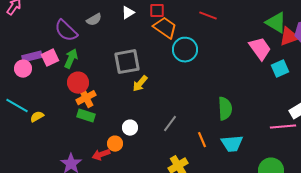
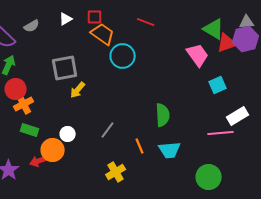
cyan square: (280, 69) -> (218, 85), moved
green rectangle: (86, 116) -> (30, 130), moved
orange circle: (115, 144) -> (53, 150), size x1.5

